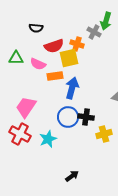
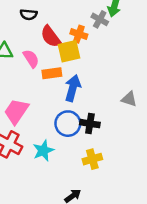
red semicircle: (54, 46) -> (51, 37), turned 72
pink semicircle: (38, 64) -> (31, 59), turned -147
yellow cross: (104, 134) -> (92, 159), moved

